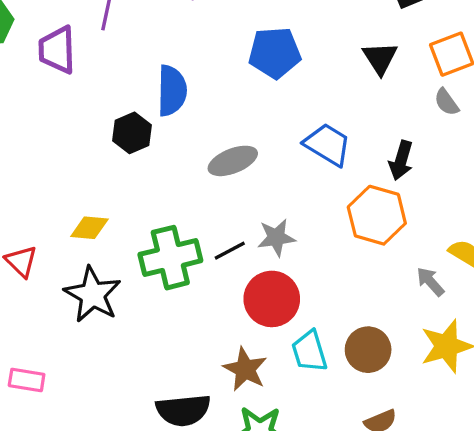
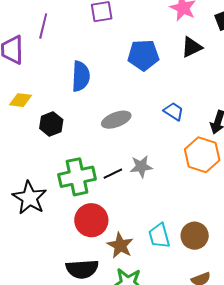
black triangle: (380, 58) -> (192, 47), moved, turned 35
black hexagon: (132, 133) -> (51, 124), moved
blue trapezoid: (328, 145) -> (174, 111), size x0.7
yellow diamond: (89, 228) -> (20, 100), moved
red circle: (272, 299) -> (91, 220), moved

